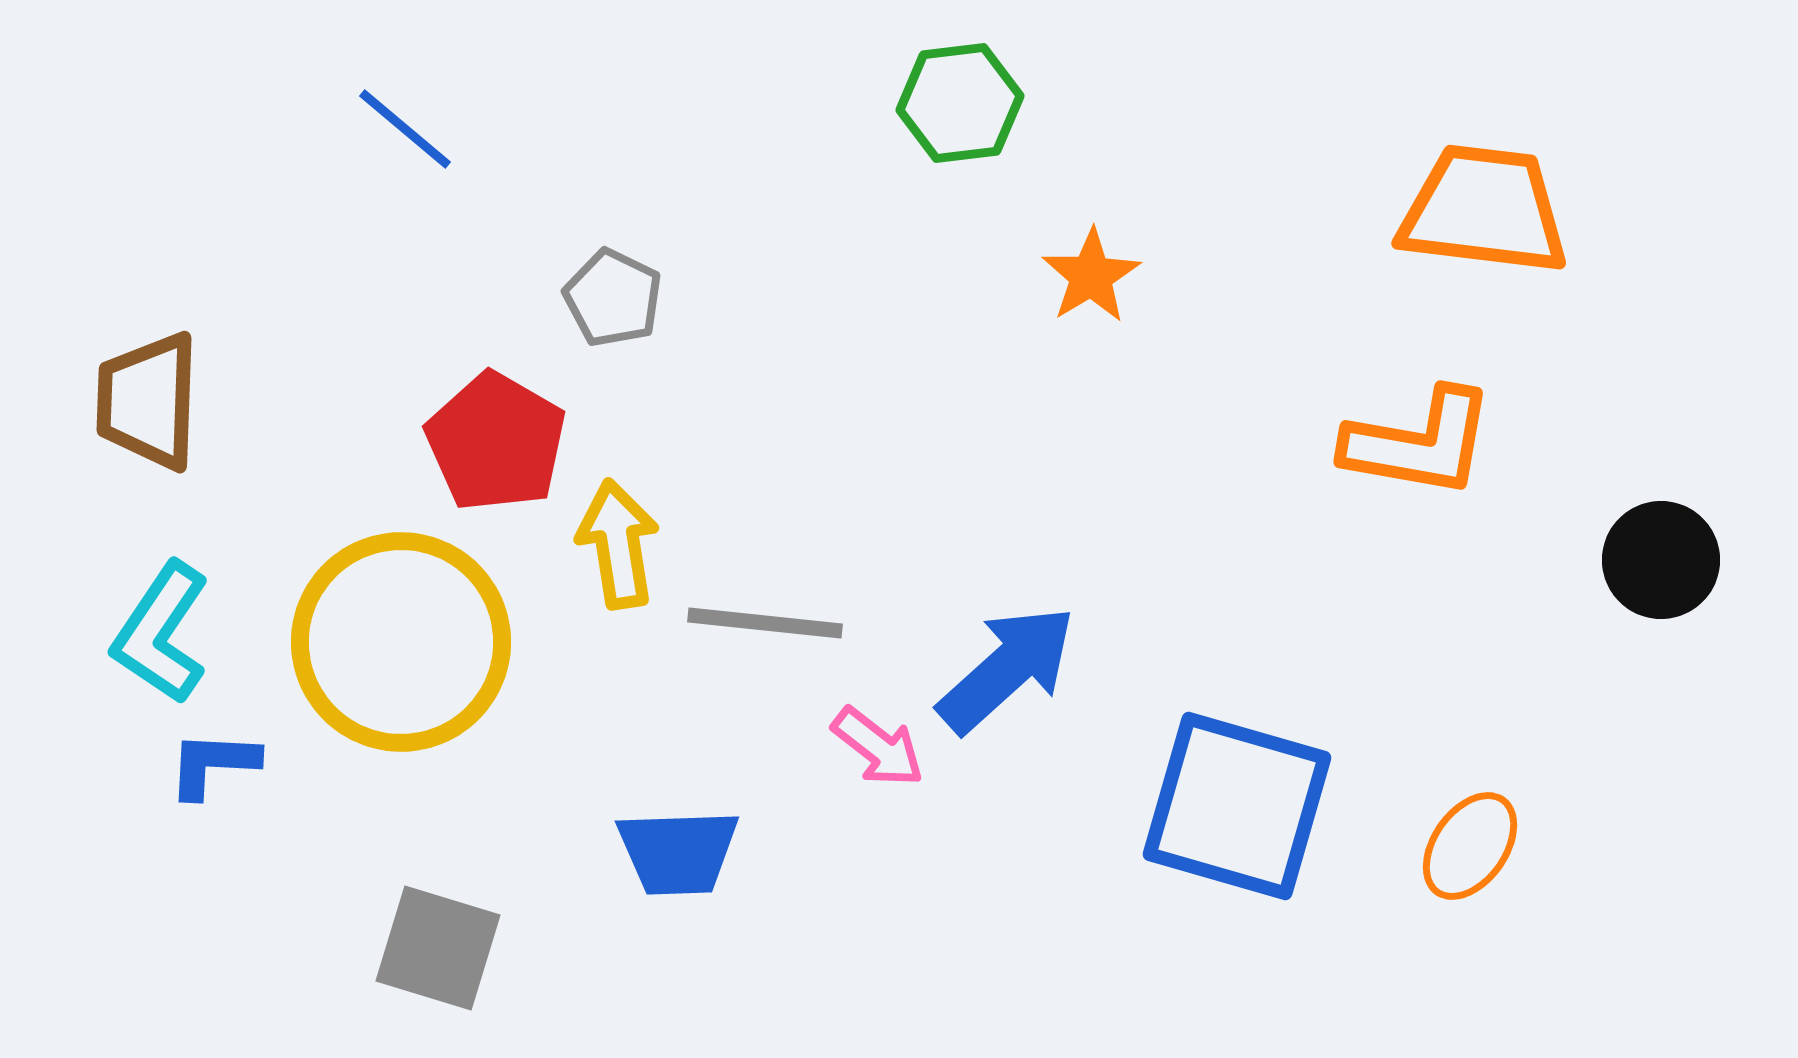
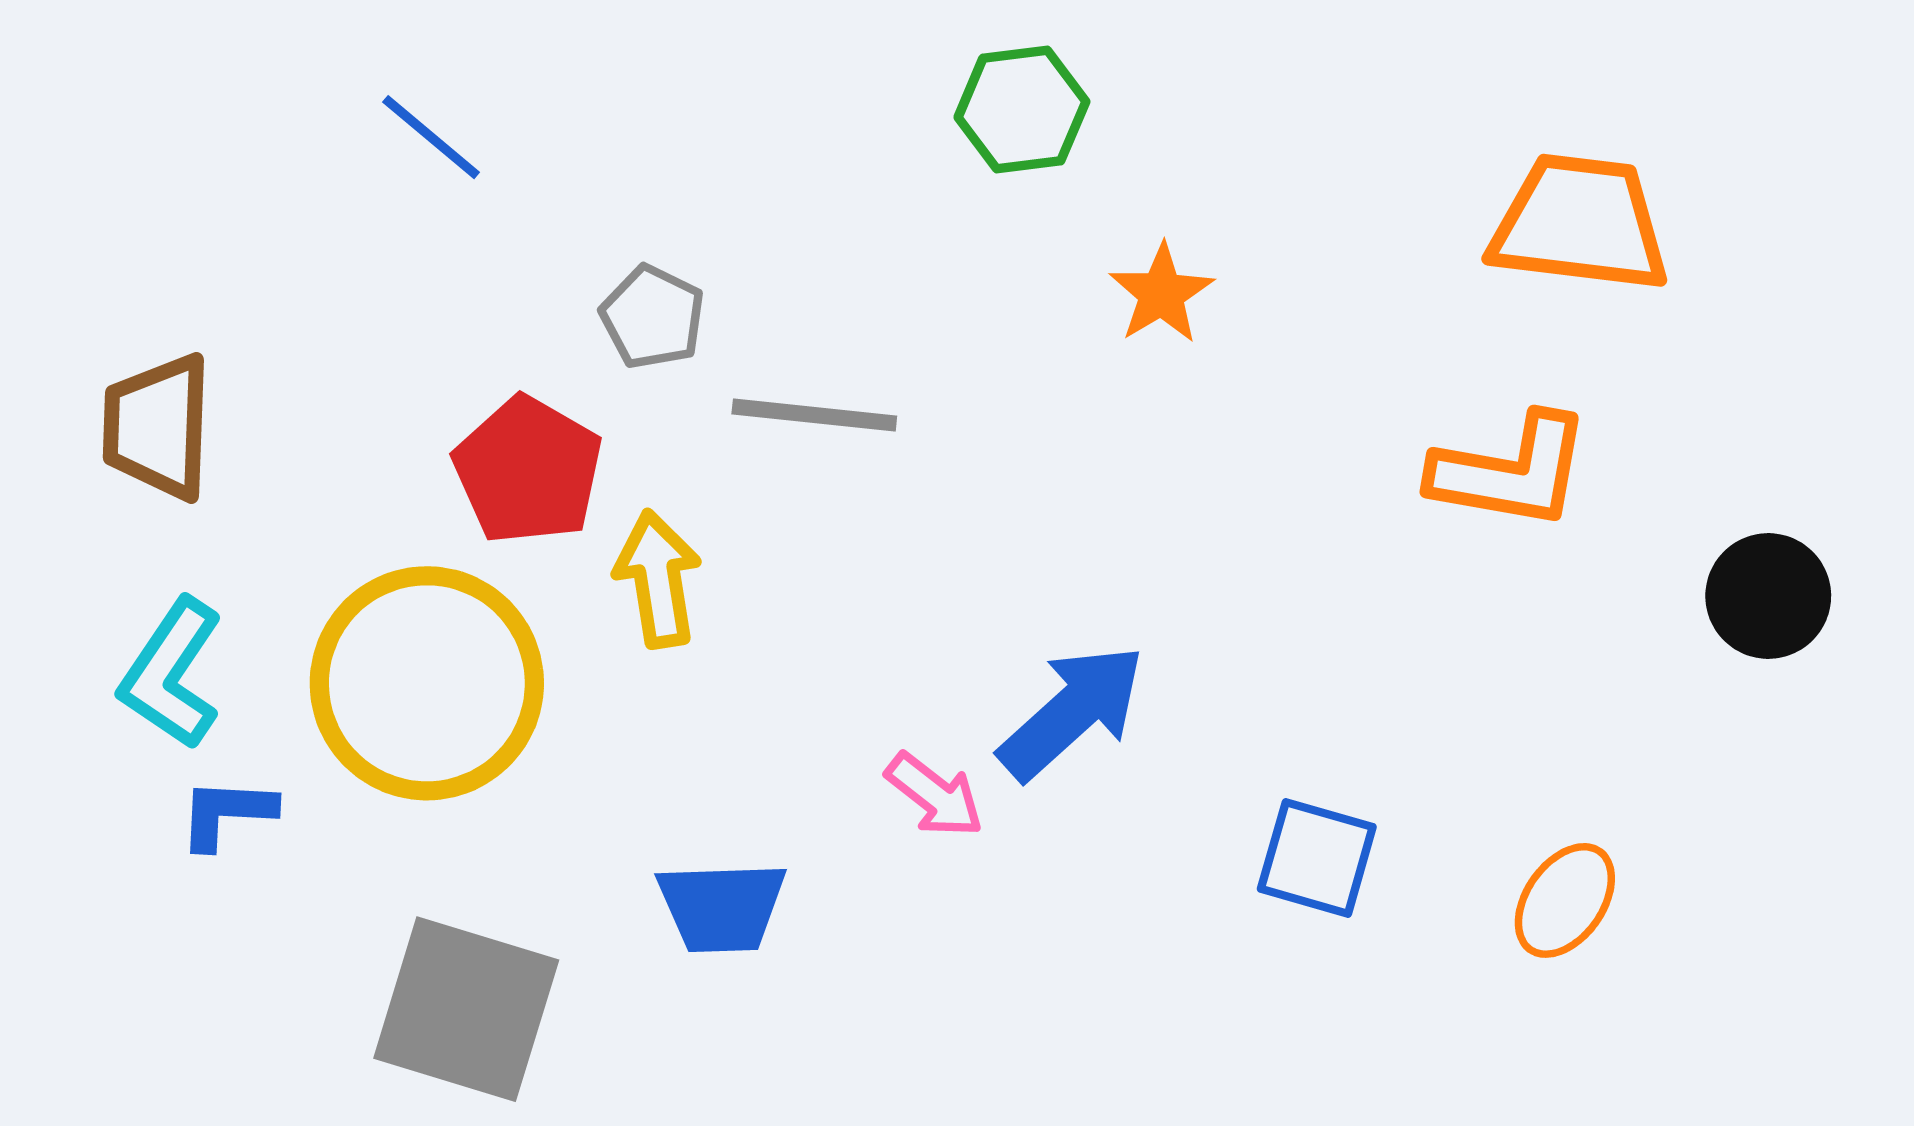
gray line: (765, 623) -> (814, 415), moved
blue square: (1237, 806) -> (1317, 858), size x0.6
gray square: (438, 948) -> (466, 1009), size x1.4

